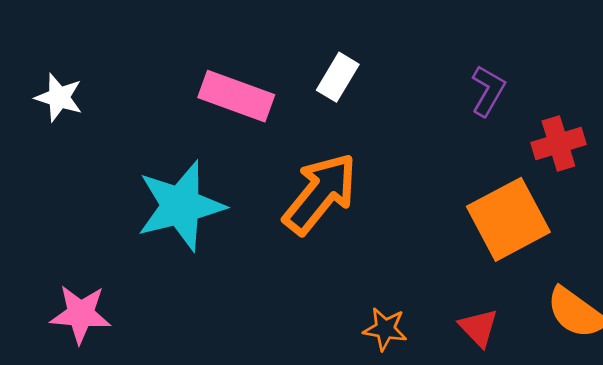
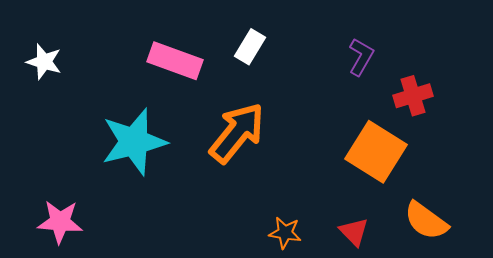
orange square: (508, 219) -> (376, 152), turned -30

